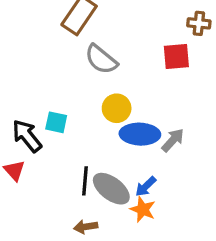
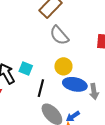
gray arrow: (173, 140) -> (94, 91), turned 119
black line: (85, 181) -> (41, 88), moved

